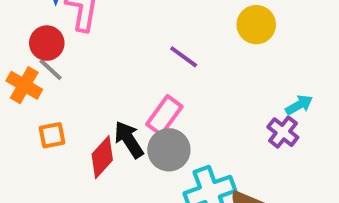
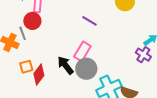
red circle: (47, 43) -> (32, 21), moved
gray line: (51, 69) -> (23, 33), turned 32
red diamond: (102, 157) -> (39, 74), moved

